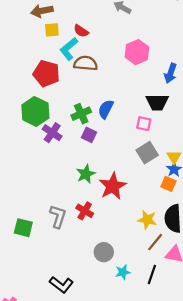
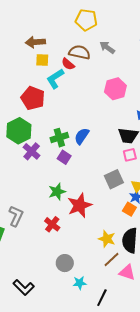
brown semicircle: (86, 63) -> (79, 52), moved
pink square: (144, 124) -> (130, 155), moved, turned -32
gray L-shape: (58, 216) -> (16, 216), moved
black line: (152, 274) -> (102, 298), moved

